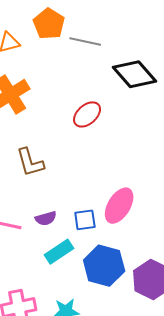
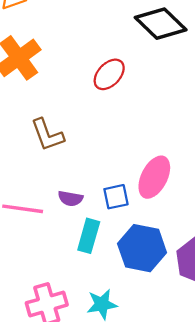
purple semicircle: (46, 218) -> (70, 198), turned 30
cyan rectangle: (59, 252) -> (89, 236), turned -36

